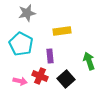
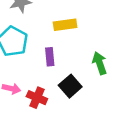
red cross: (40, 76) -> (37, 98), moved

